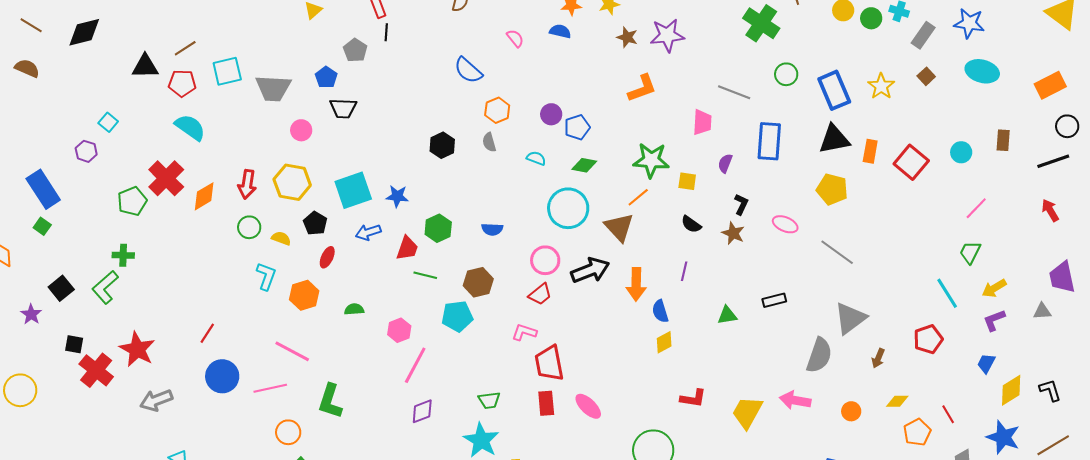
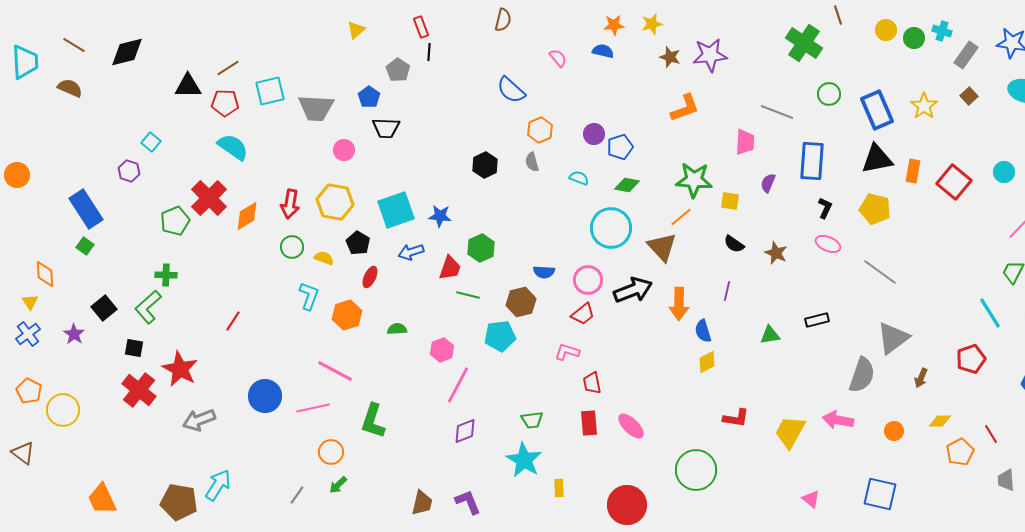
black L-shape: (741, 204) -> (825, 208), moved
blue semicircle: (492, 229) -> (544, 272), moved
red line: (207, 333) -> (233, 321), moved
black square: (74, 344) -> (134, 348), moved
red trapezoid: (549, 363) -> (592, 383), size x0.6

